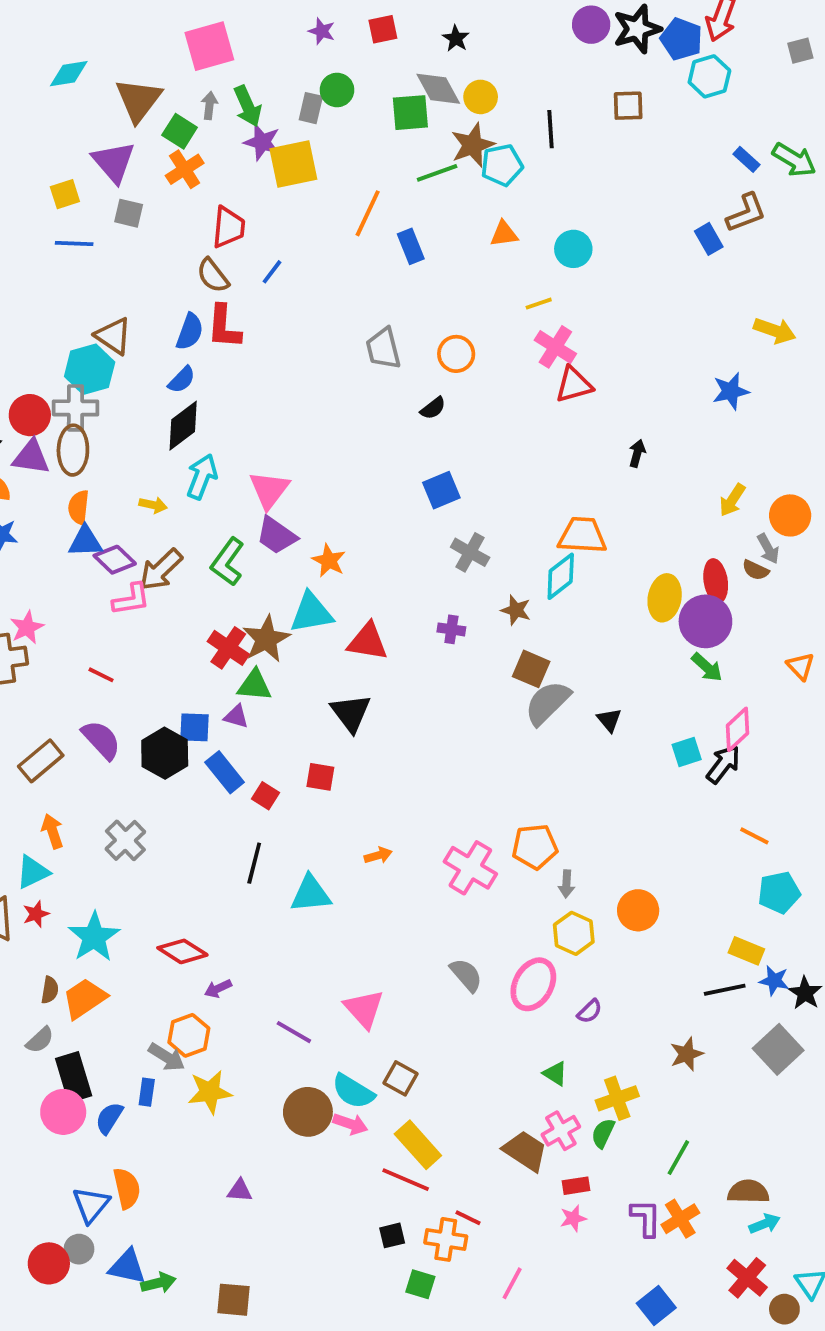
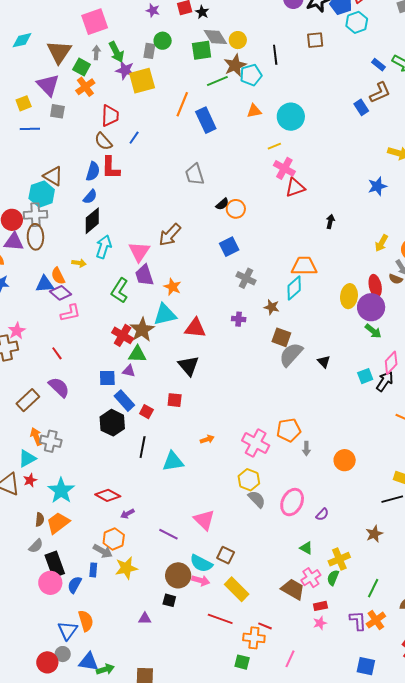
black star: (456, 38) -> (202, 12), moved
blue rectangle: (411, 246) -> (206, 120), size x1.4
cyan circle: (573, 249) -> (291, 117), size x1.4
orange circle: (456, 354) -> (236, 209), moved
orange semicircle: (79, 507) -> (58, 276), moved, turned -30
purple trapezoid: (276, 535) -> (144, 275), turned 40
brown arrow: (161, 570) -> (170, 235), moved
red line: (101, 675) -> (57, 353), turned 32
black hexagon: (165, 753) -> (112, 423), moved
gray cross: (125, 840) -> (51, 441), moved, turned -30
yellow hexagon: (574, 933) -> (249, 480), moved
red line: (406, 1180) -> (220, 619), moved
black square: (392, 1235) -> (169, 600), moved, turned 32
blue square: (656, 1306) -> (366, 666), turned -36

